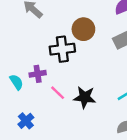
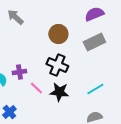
black cross: (62, 49) -> (57, 65), moved, turned 30

